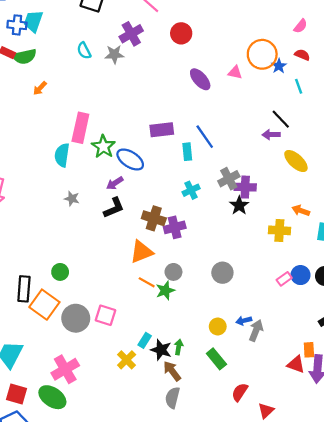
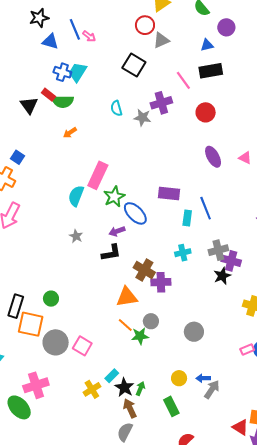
orange square: (44, 305) -> (31, 324), turned -36

